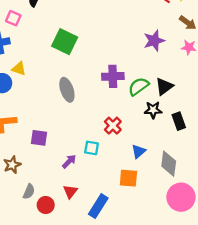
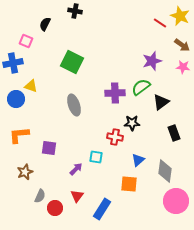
green semicircle: (138, 86) -> (141, 87), moved
black star: (153, 110) -> (132, 123), moved
red cross: (113, 126) -> (115, 137), turned -35

